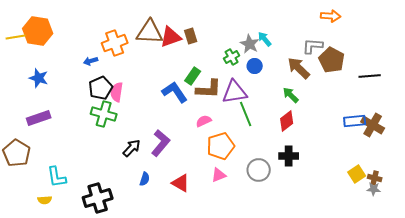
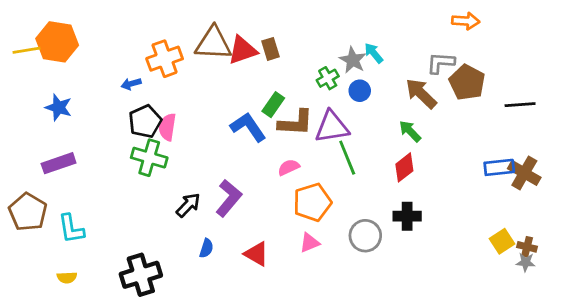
cyan L-shape: (57, 177) -> (71, 229), moved

